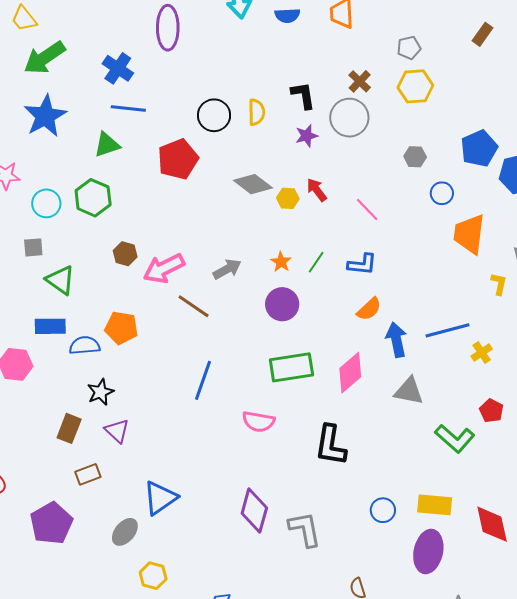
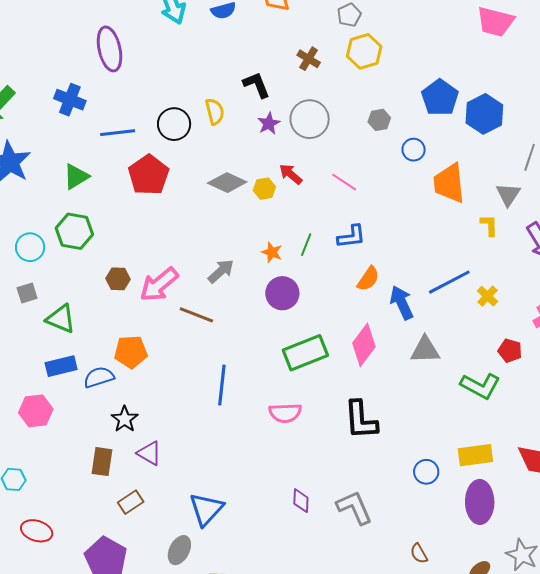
blue line: (128, 108) -> (118, 133), moved
gray circle: (349, 118) -> (310, 119), moved
purple diamond: (254, 511) -> (301, 501), size x0.6

